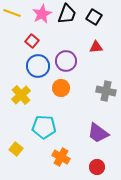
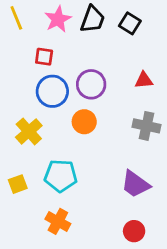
yellow line: (12, 13) -> (16, 18), turned 48
red square: (32, 41) -> (44, 57), turned -32
red triangle: (96, 47) -> (144, 80), moved
yellow square: (16, 149) -> (18, 184), moved, turned 32
orange cross: (61, 157) -> (58, 221), moved

